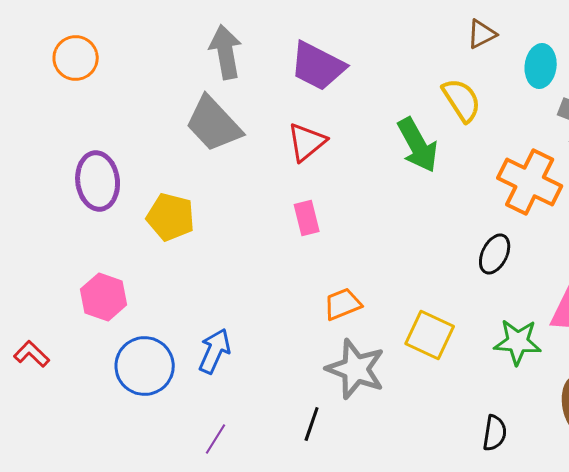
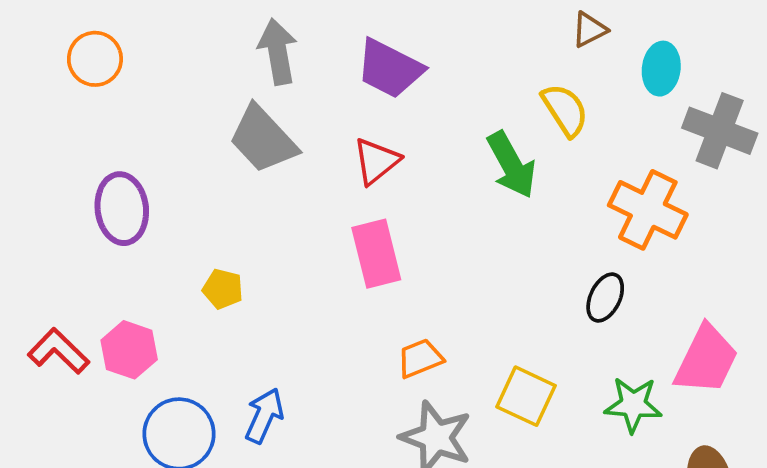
yellow pentagon: (171, 217) -> (223, 289), moved, size x0.7
pink rectangle: (307, 218) -> (376, 254), size x1.6
red L-shape: (32, 354) -> (58, 351), moved, size x1.4

